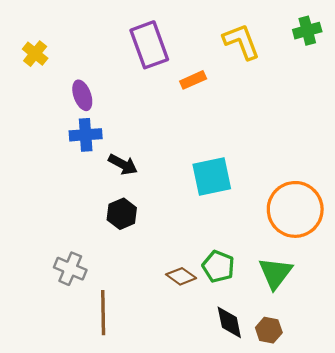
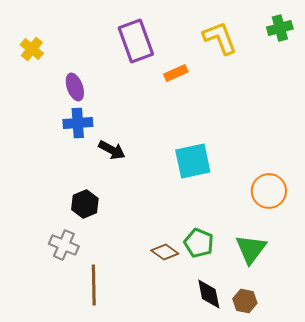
orange circle: (295, 209) -> (269, 191), size x0.7
black hexagon: (122, 214) -> (85, 204), moved

